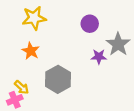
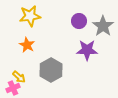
gray star: (118, 44) -> (103, 26), moved
purple star: (99, 57) -> (87, 50), size x1.5

